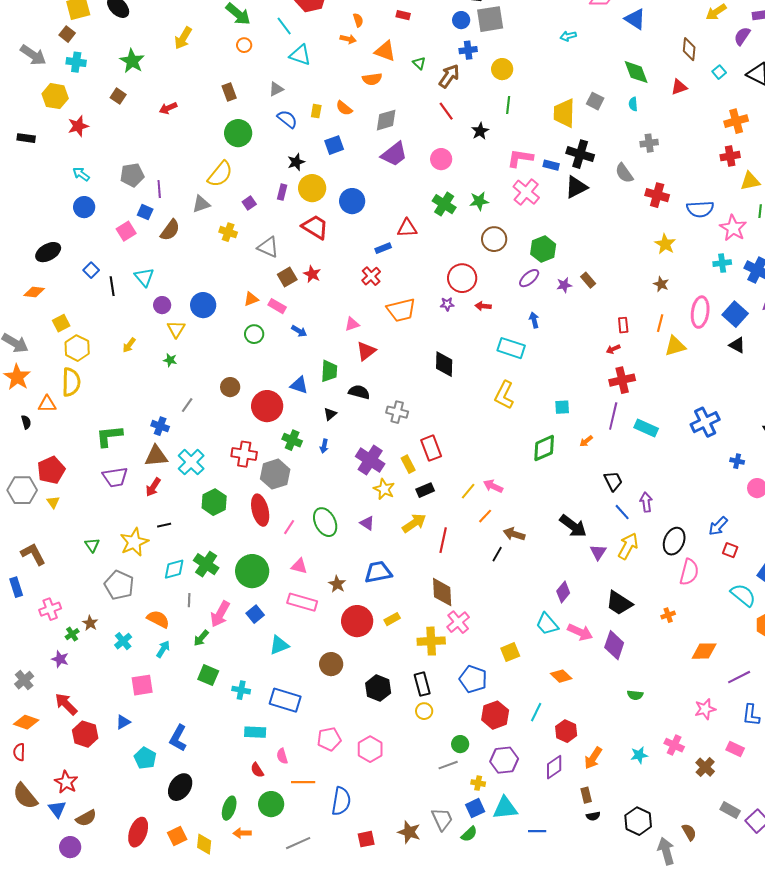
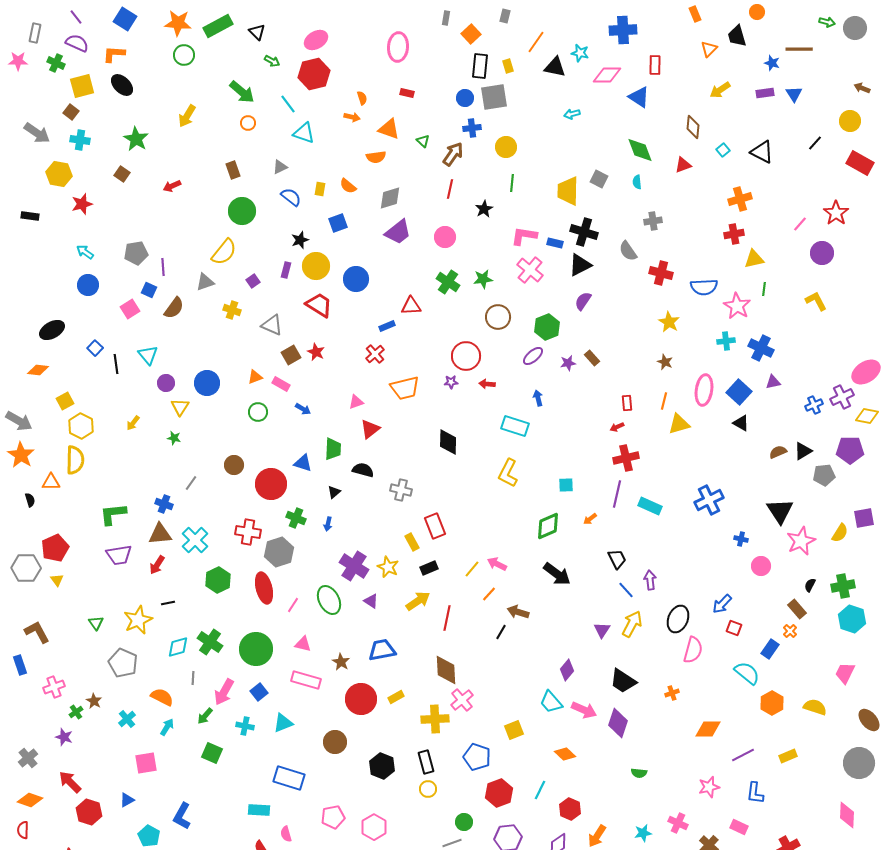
purple semicircle: (742, 36) -> (583, 301), moved
red line: (446, 111) -> (450, 189), turned 48
purple cross: (370, 460) -> (354, 566), moved
black arrow: (573, 526) -> (557, 574), moved
cyan cross: (241, 690) -> (245, 726), moved

